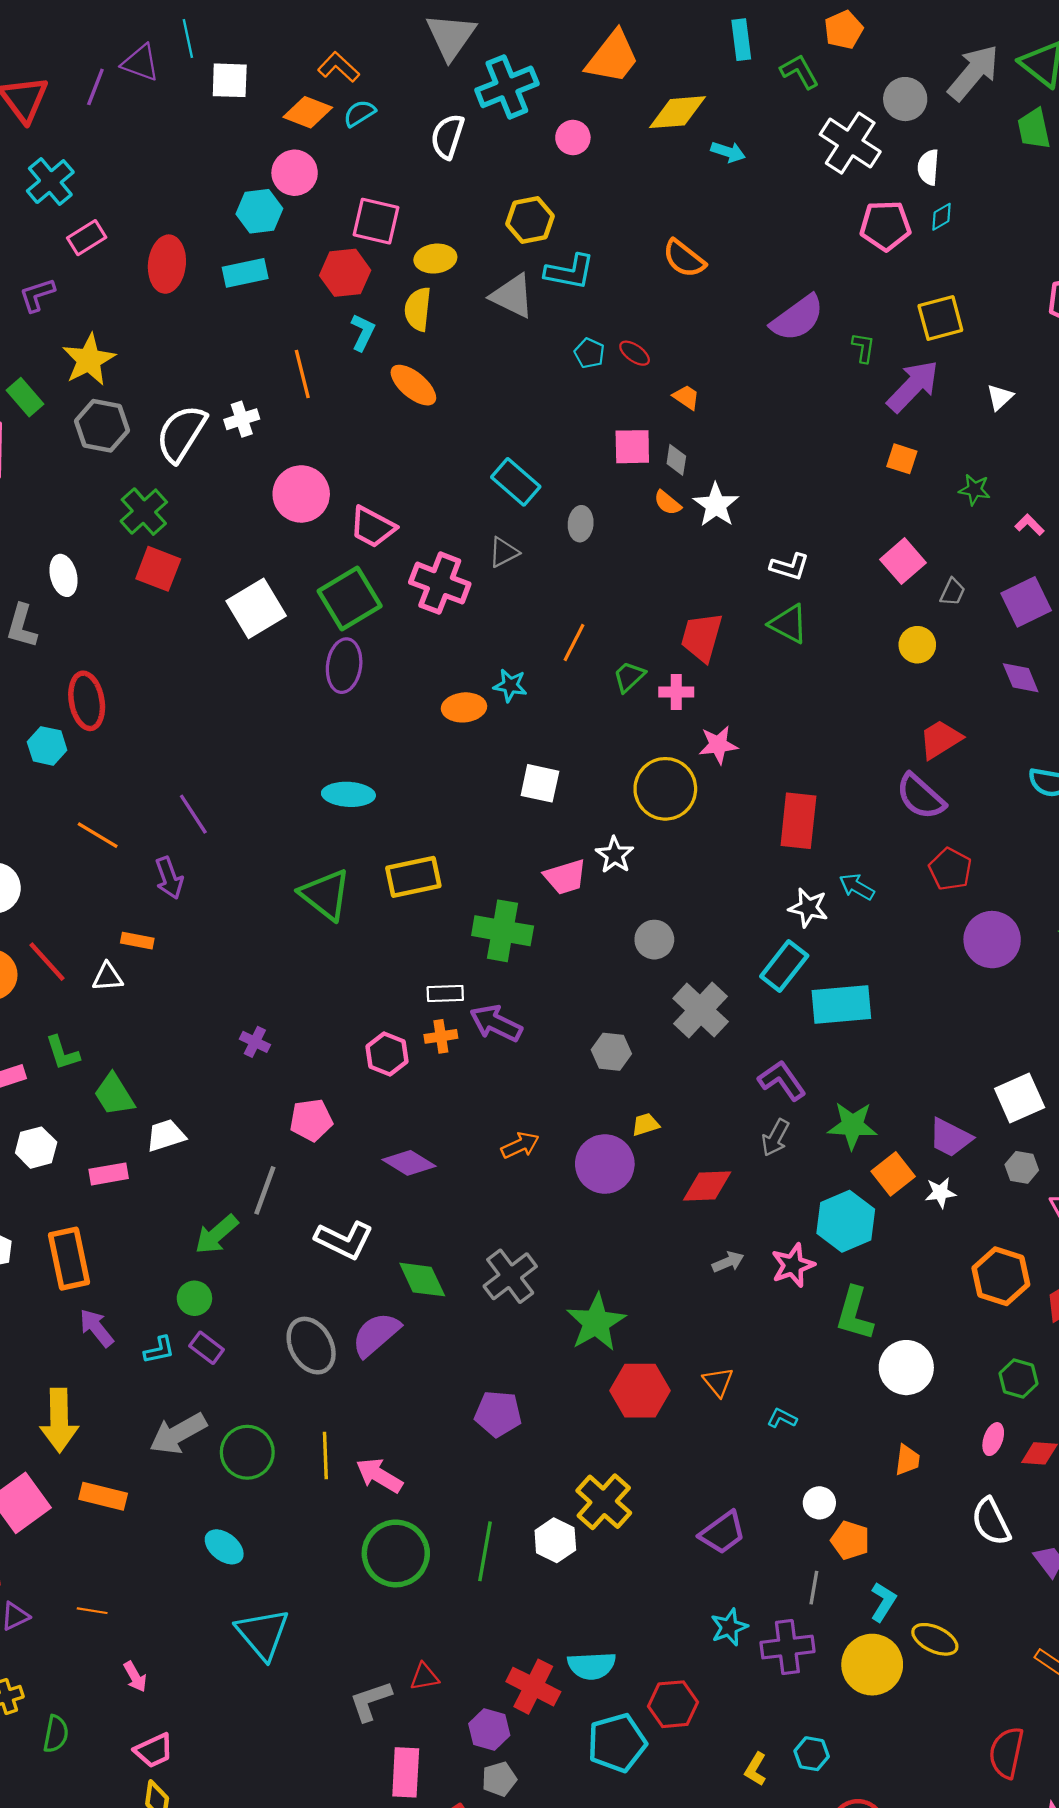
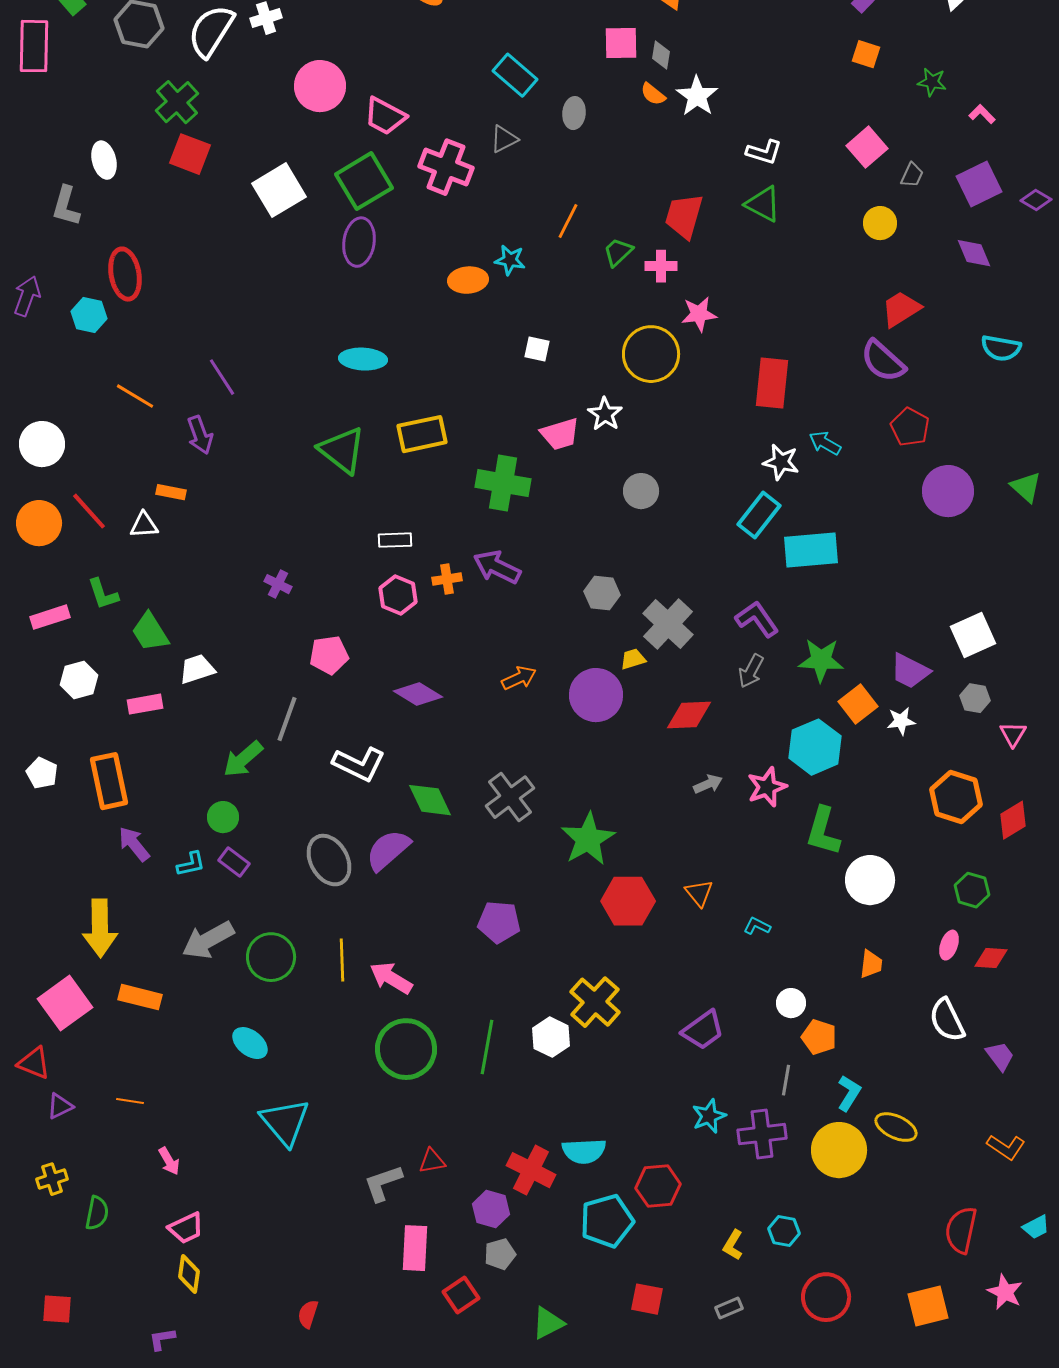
white square: (540, 783) -> (537, 349), size x0.7
white rectangle: (445, 993) -> (395, 540), moved
gray cross: (701, 1010) -> (668, 624), moved

